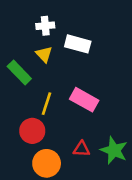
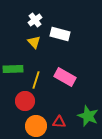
white cross: (45, 26) -> (35, 20), turned -32
green rectangle: (19, 72) -> (13, 69), moved, turned -48
red triangle: (82, 149) -> (59, 122), moved

